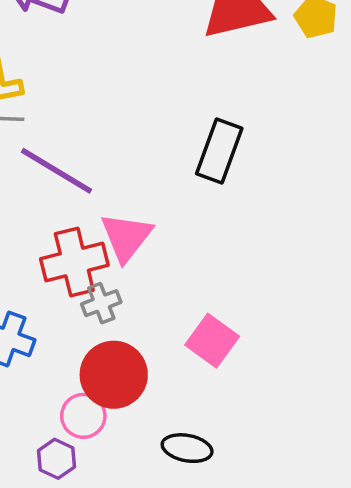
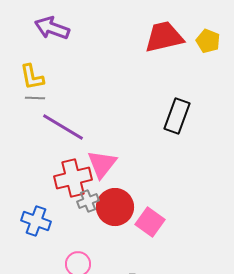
black rectangle: (219, 151) -> (177, 116), moved
red circle: (114, 375) -> (115, 207), moved

